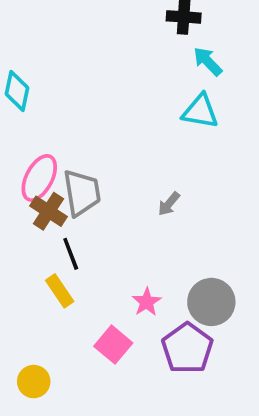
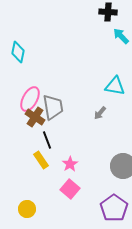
cyan triangle: (200, 111) -> (115, 86), moved
pink star: (147, 302) -> (70, 164), moved
purple pentagon: (187, 348) -> (114, 208), moved

